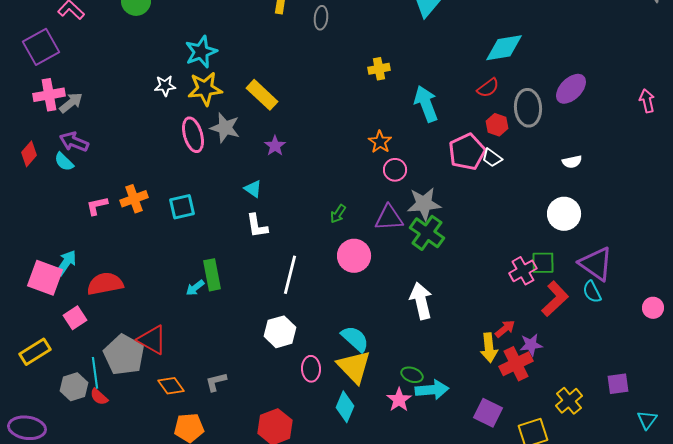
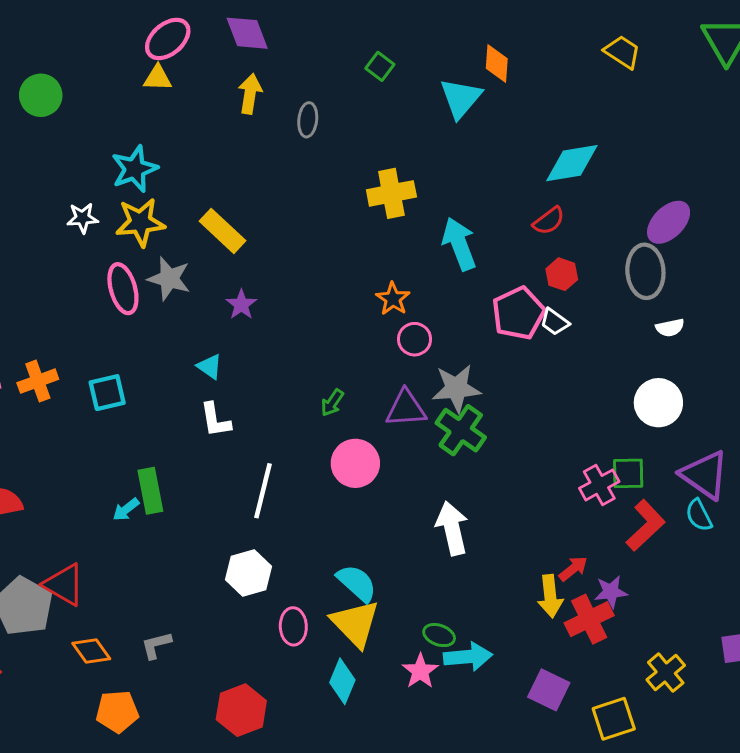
yellow cross: (379, 69) -> (391, 193), size x1.5
gray ellipse: (528, 108) -> (645, 271), moved

